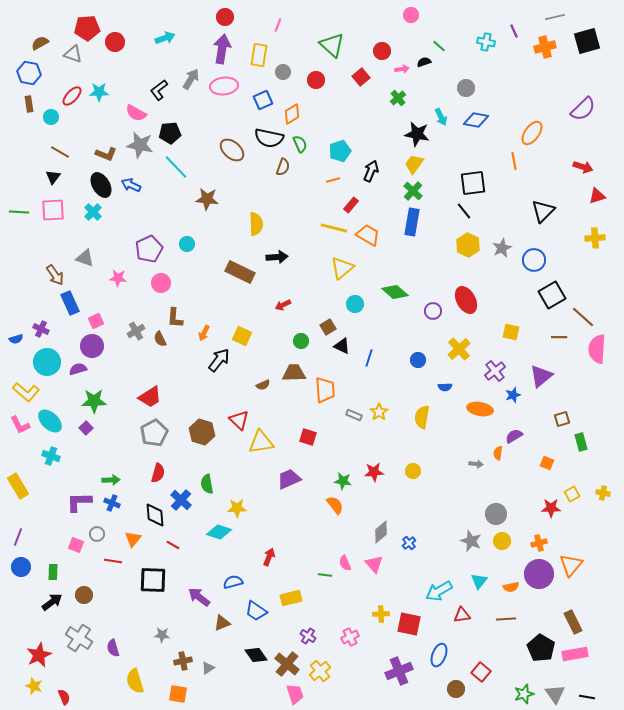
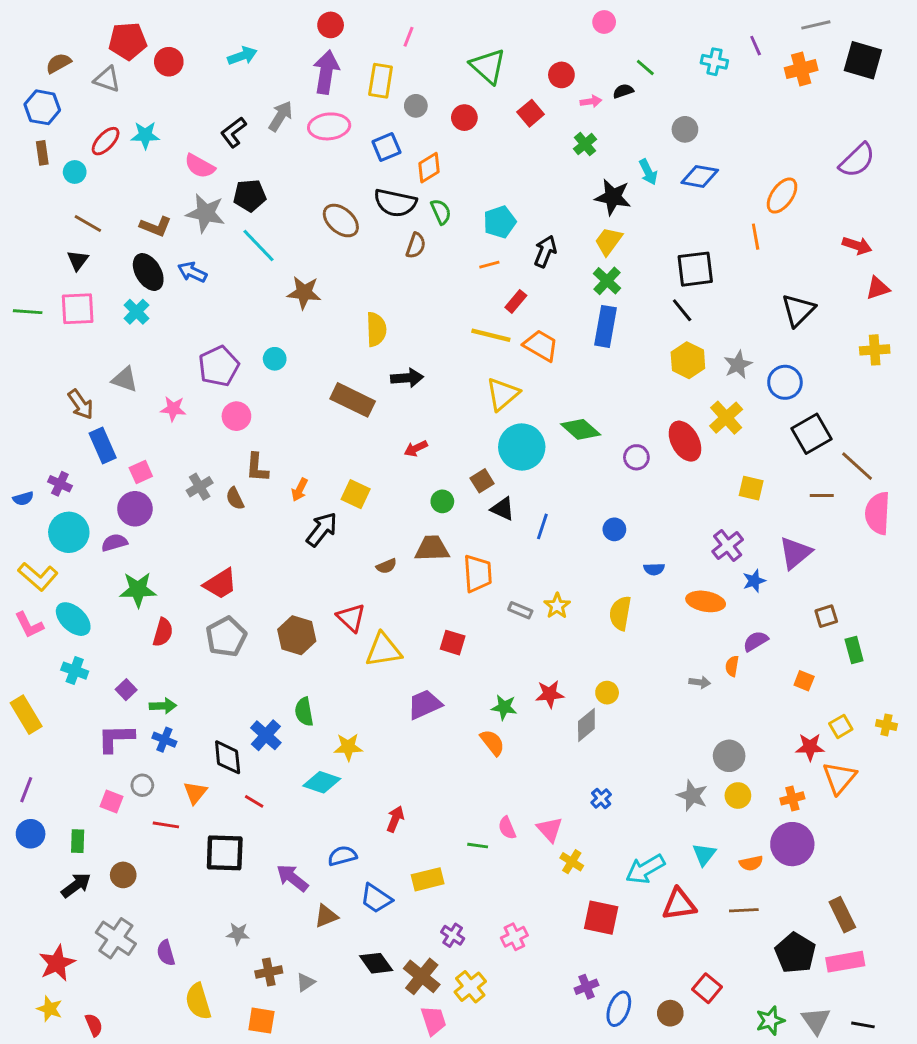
black square: (587, 41) -> (863, 60), turned 32
cyan circle: (355, 304) -> (522, 447), size x1.8
yellow cross: (459, 349) -> (726, 418), moved
purple square: (86, 428) -> (126, 690), moved
red semicircle: (158, 473) -> (163, 632), moved
gray diamond: (381, 532) -> (586, 725), moved
orange triangle: (571, 565) -> (839, 778), moved
yellow cross: (381, 614) -> (572, 862), moved, turned 35
red triangle: (462, 615) -> (679, 904), size x1.4
blue ellipse: (439, 655) -> (619, 1009), moved
purple cross: (399, 671) -> (586, 987), size x0.6

